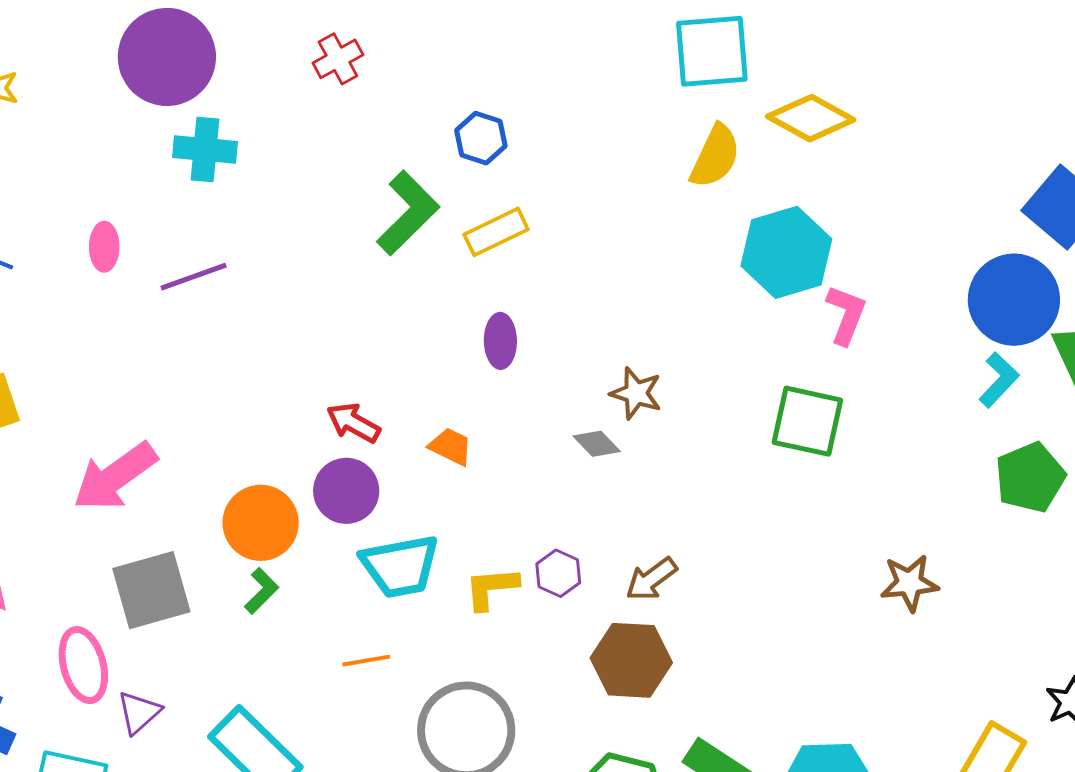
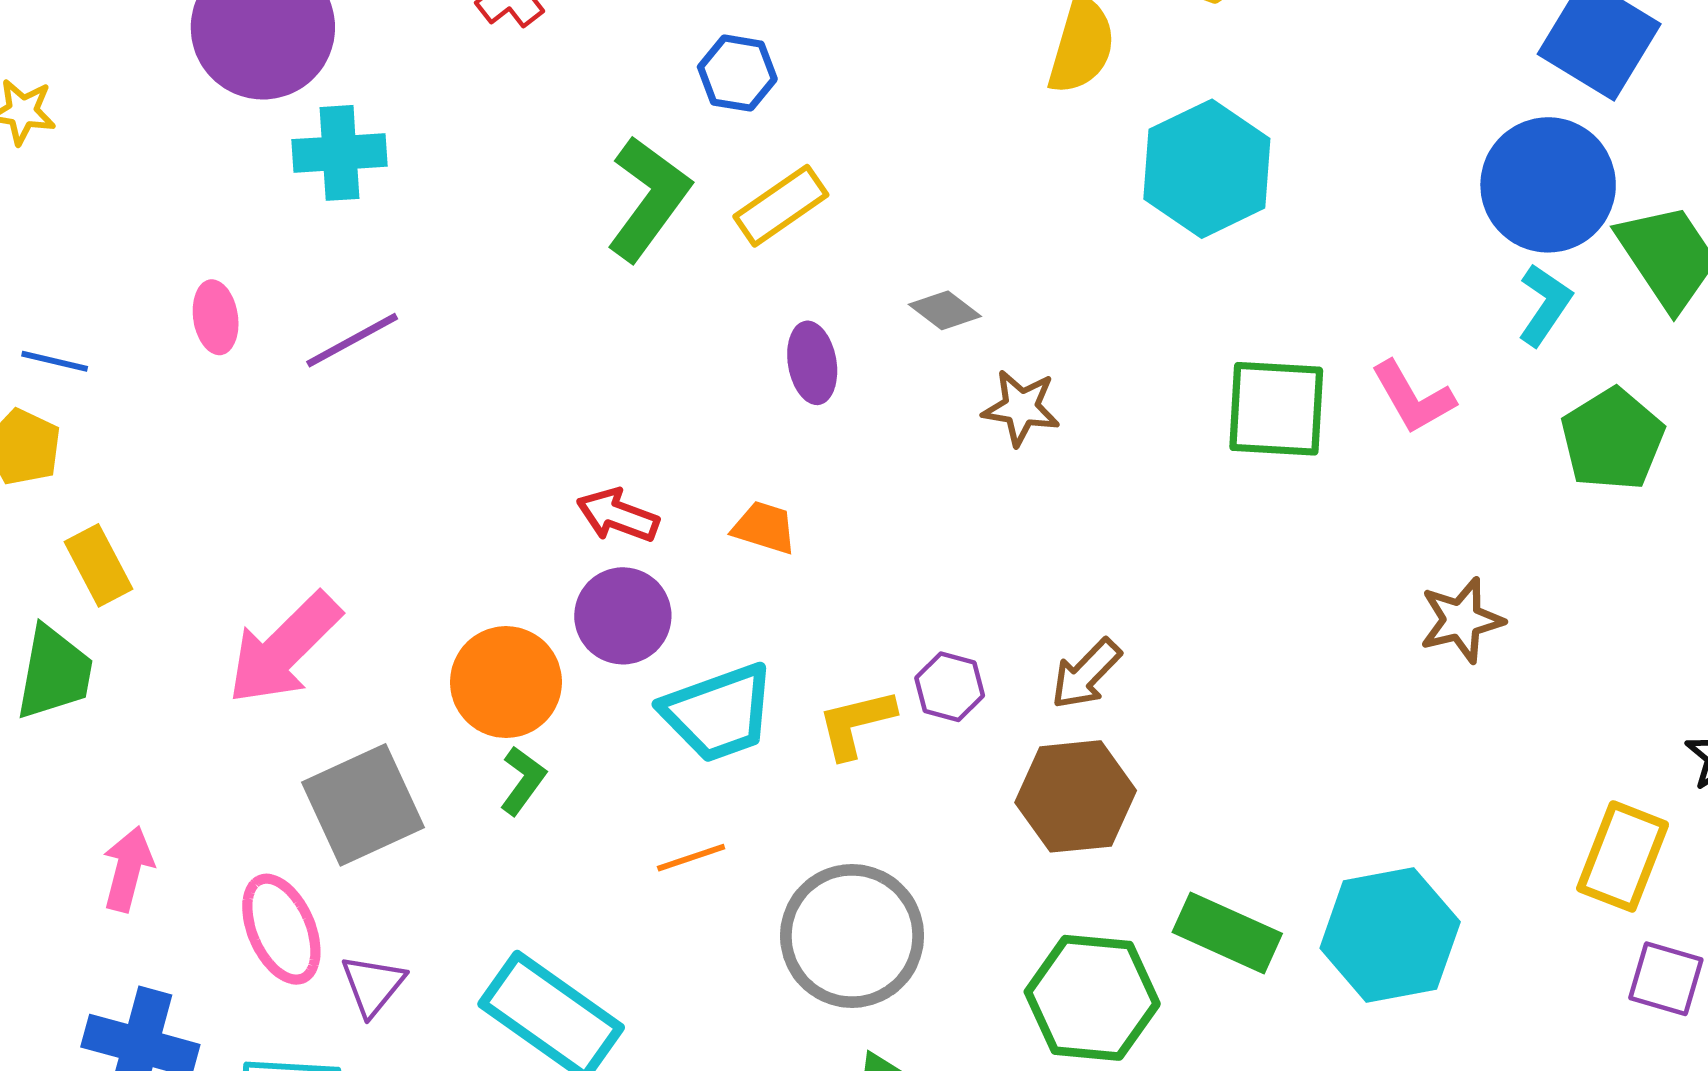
pink L-shape: (846, 315) -> (1413, 397), moved, turned 138
gray diamond: (597, 444) -> (945, 310), moved

